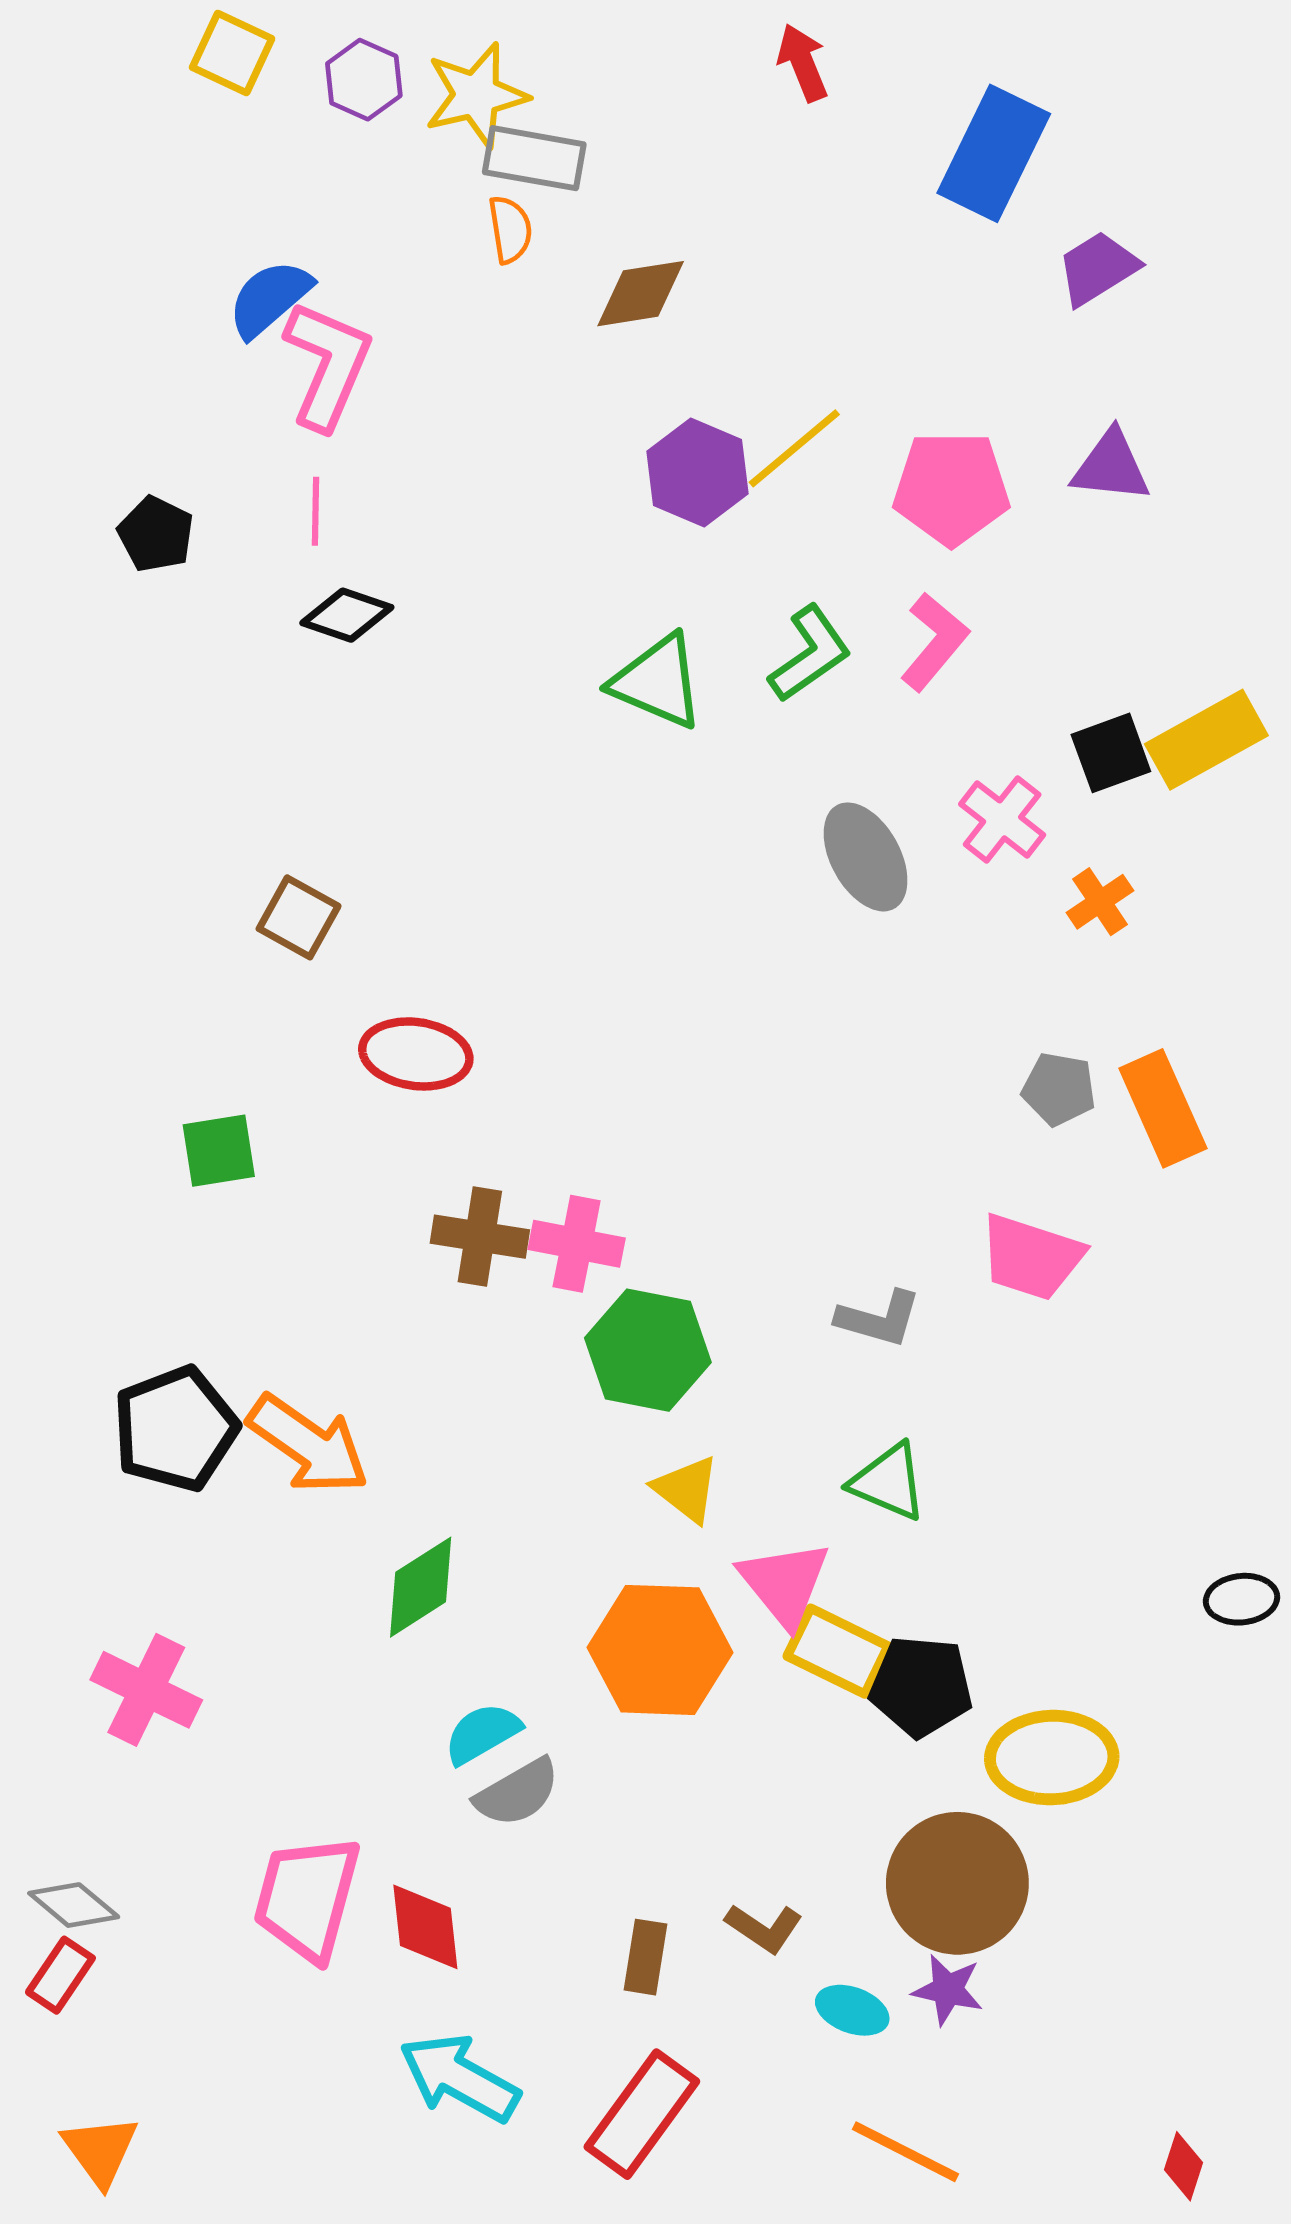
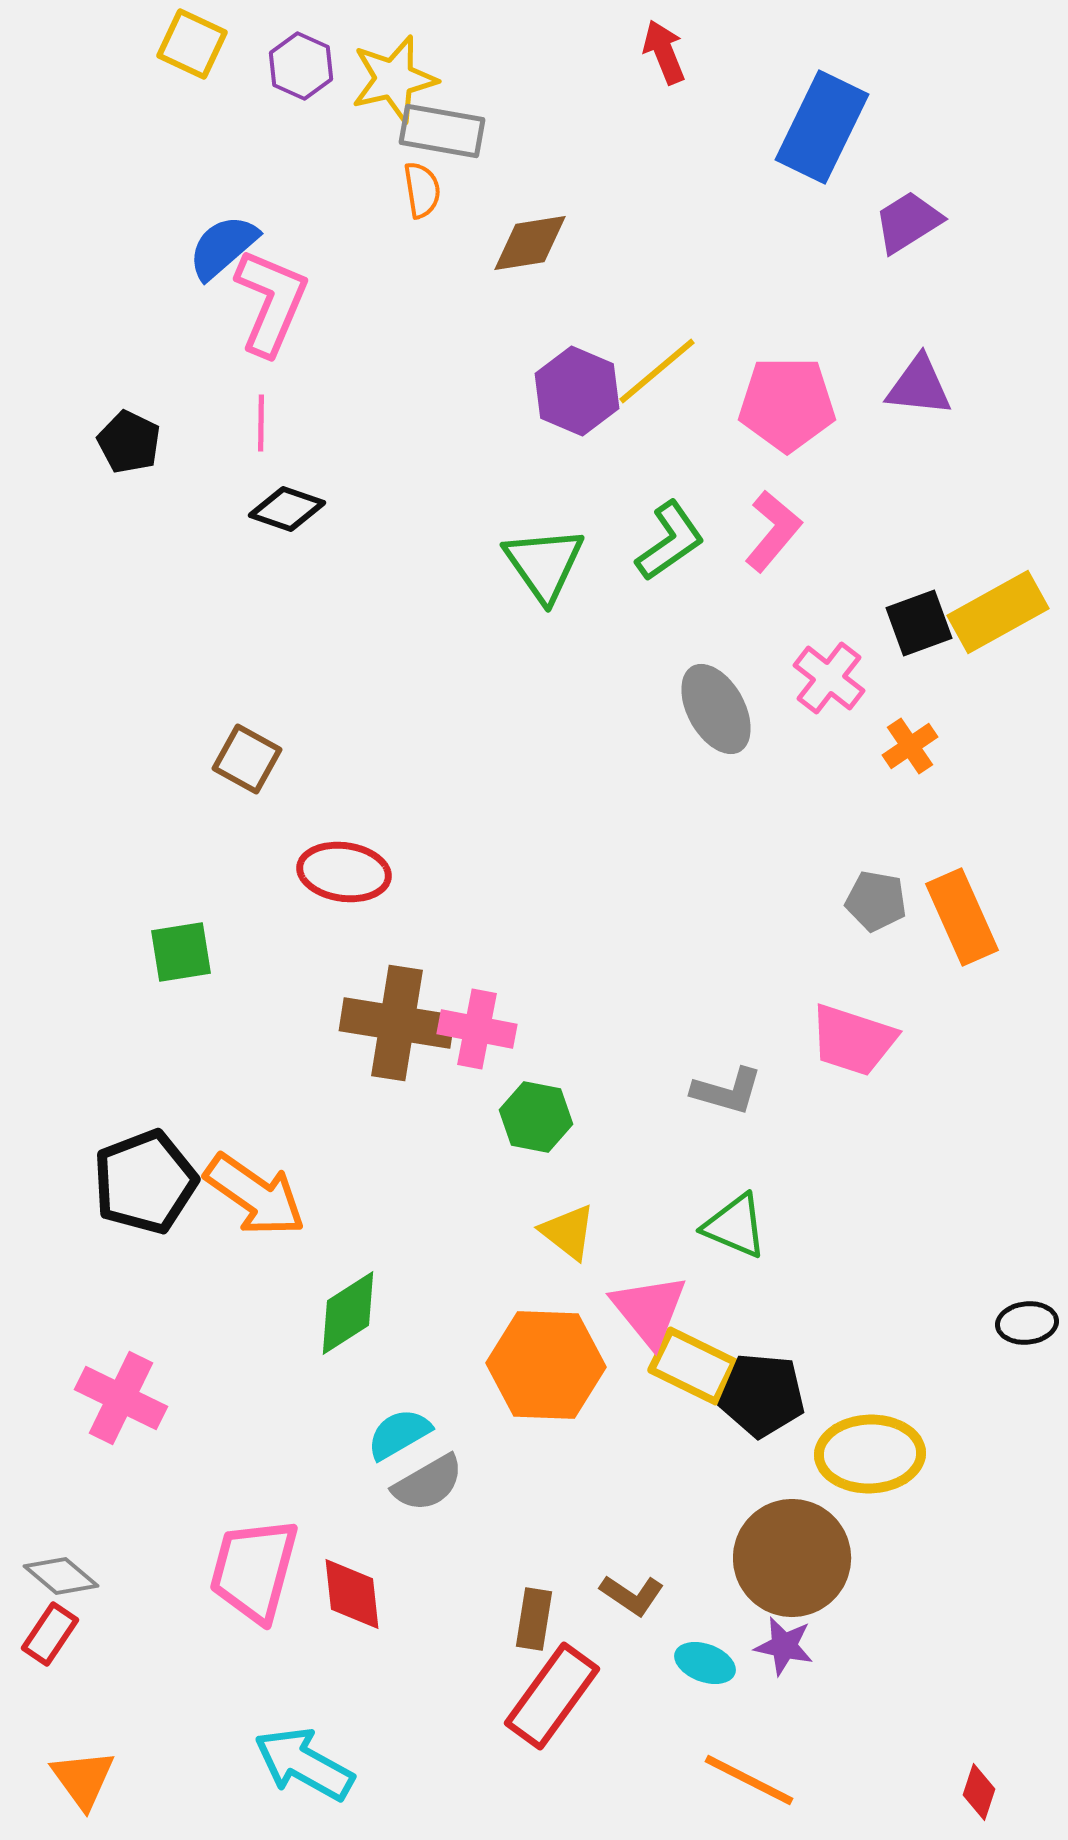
green triangle: (658, 682) -> (544, 564), turned 32
brown cross: (480, 1237) -> (397, 1023), size x1.4
green hexagon: (648, 1350) -> (536, 1117), size x0.7
cyan arrow: (459, 2078) -> (304, 1764), moved
red rectangle: (642, 2114) -> (552, 1696), moved

